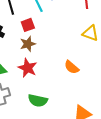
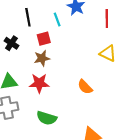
red star: (28, 68) -> (39, 83), turned -30

